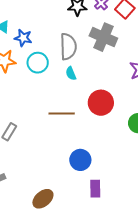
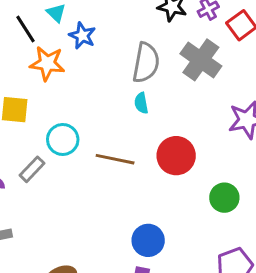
cyan circle: (38, 63) -> (63, 140), moved
blue circle: (80, 160) -> (148, 240), moved

